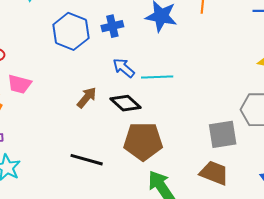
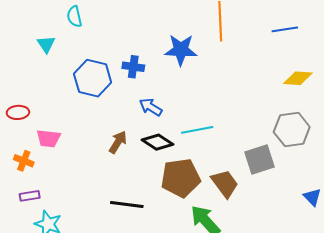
blue cross: (112, 26) -> (133, 67), turned 30
cyan line: (157, 77) -> (197, 130), moved
brown trapezoid: (214, 173) -> (225, 184), moved, turned 40

